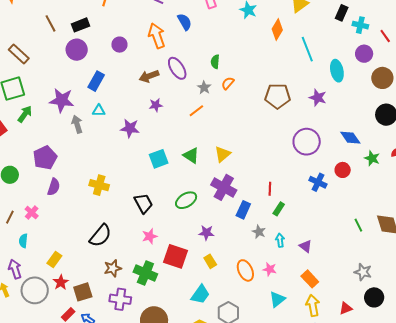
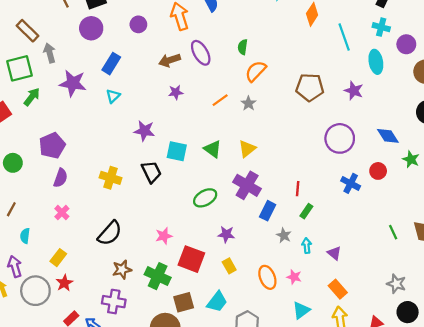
cyan cross: (360, 25) -> (381, 27), moved
orange semicircle: (228, 83) -> (256, 71), size x1.5
gray star: (204, 88) -> (248, 103), moved
cyan triangle: (99, 111) -> (113, 96), turned -48
gray arrow: (77, 124) -> (50, 53), moved
purple star: (130, 128) -> (144, 131), moved
cyan square: (159, 159) -> (177, 151), turned 30
black trapezoid: (143, 203) -> (151, 172), moved
pink cross: (32, 213) -> (62, 213), moved
brown square: (83, 292) -> (184, 302), moved
purple cross: (120, 299) -> (114, 302), moved

